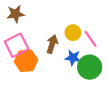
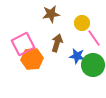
brown star: (16, 14) -> (51, 14), moved
yellow circle: (73, 33) -> (82, 23), moved

